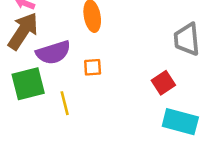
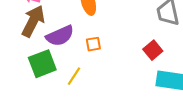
yellow line: (65, 103) -> (74, 76), turned 54

